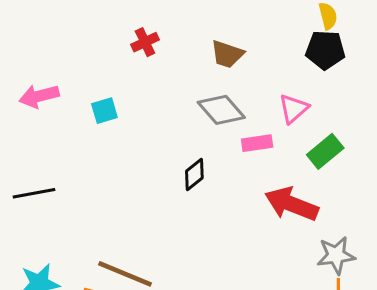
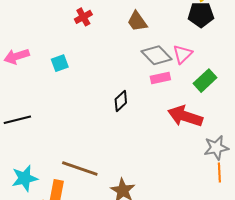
brown trapezoid: (227, 54) -> (137, 21), turned 40
gray diamond: (221, 110) -> (157, 55), moved

